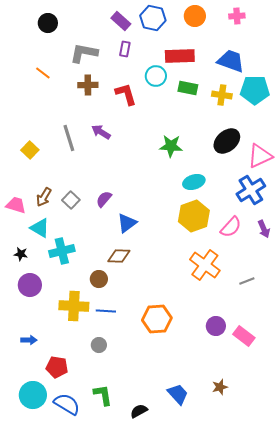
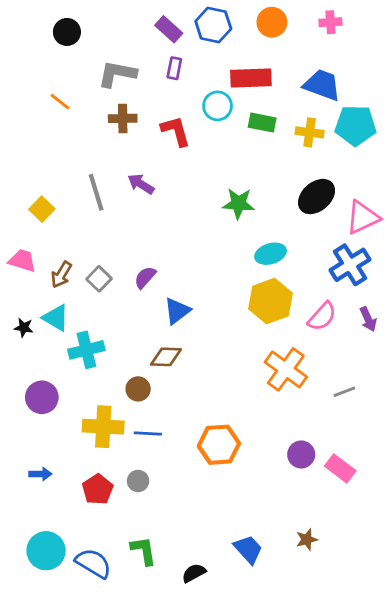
pink trapezoid: (16, 205) -> (22, 261), moved
black star: (21, 254) -> (24, 328), moved
red pentagon: (57, 367) -> (98, 489), moved, turned 30

